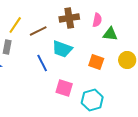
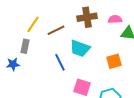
pink semicircle: (97, 20) -> (115, 19), turned -104
orange square: (96, 62) -> (114, 61), turned -35

